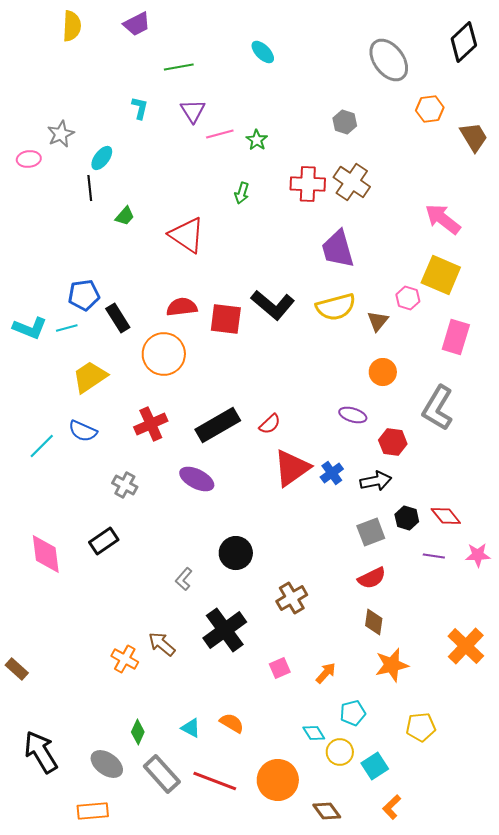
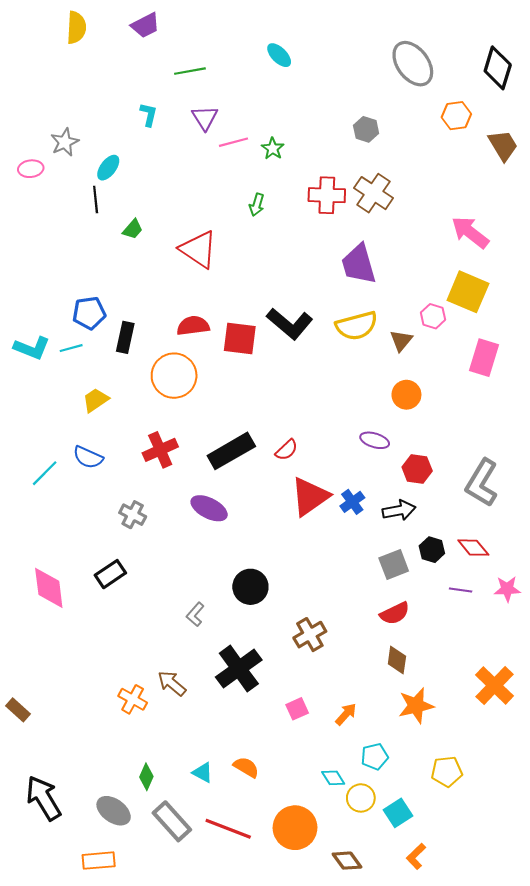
black diamond: (464, 42) -> (498, 68), moved, turned -30
black rectangle: (118, 318) -> (125, 337), turned 44
yellow trapezoid: (90, 377) -> (96, 400), size x0.7
gray L-shape: (438, 408) -> (482, 483), moved

